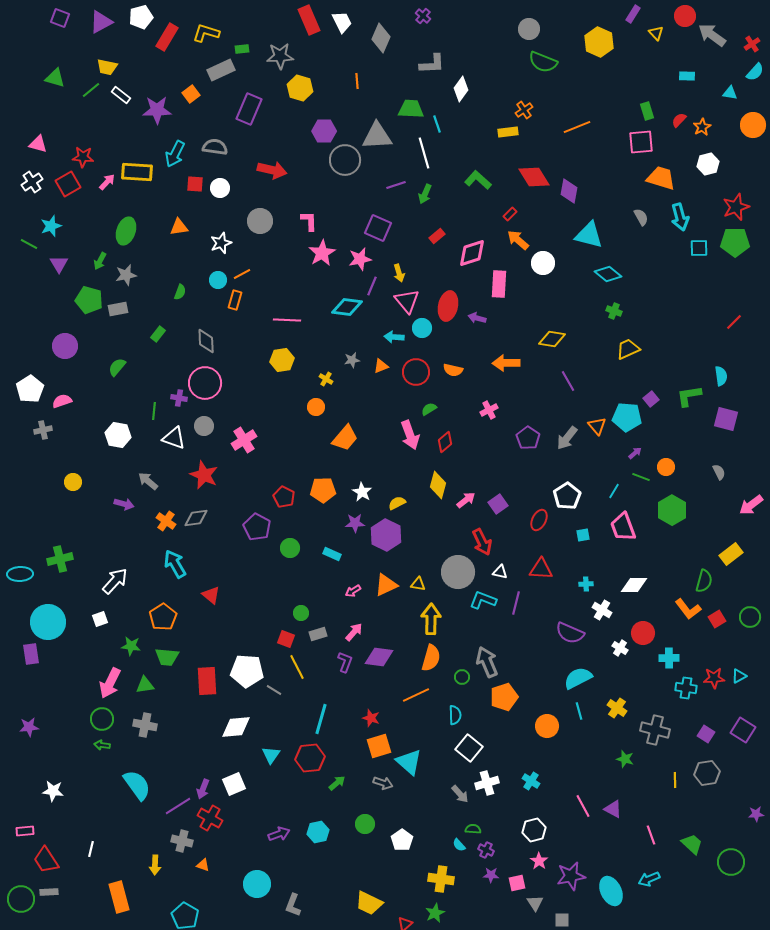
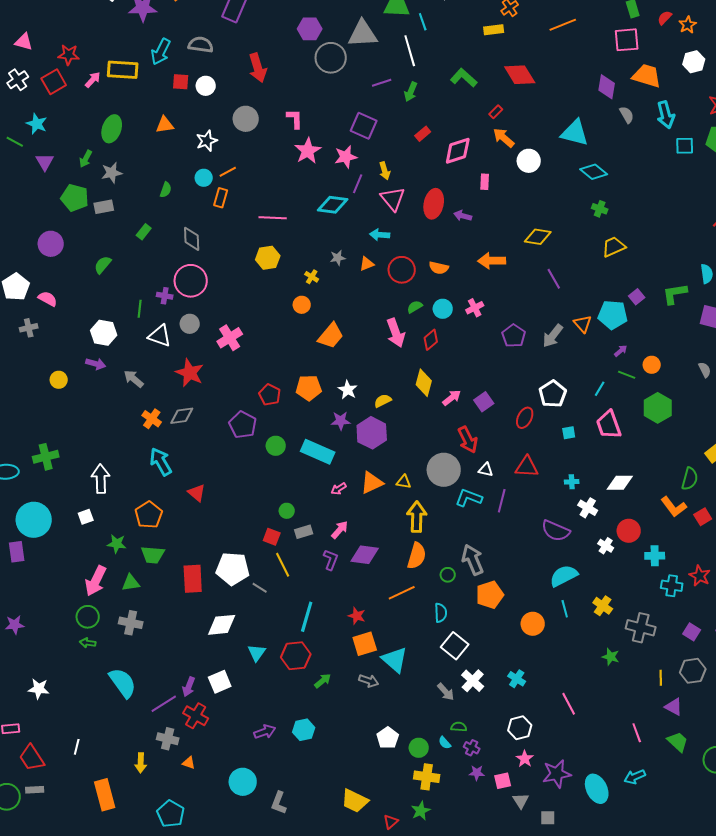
red arrow: (272, 170) -> (258, 68), turned 60
purple diamond: (569, 191) -> (607, 87), moved
cyan star: (51, 226) -> (37, 124), turned -30
pink rectangle: (499, 284) -> (485, 182), size x0.6
cyan circle: (422, 328) -> (443, 309), moved
pink semicircle: (62, 401) -> (48, 299), turned 48
purple arrow: (124, 504) -> (96, 364), moved
cyan rectangle: (332, 554) -> (318, 452), size x1.8
white arrow: (115, 581) -> (101, 479), turned -44
red star: (714, 678) -> (700, 576), turned 30
white cross: (487, 783) -> (473, 681), turned -30
purple triangle: (613, 809) -> (674, 707), moved
green circle: (365, 824) -> (419, 748), moved

